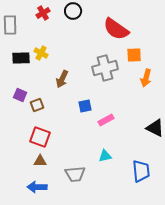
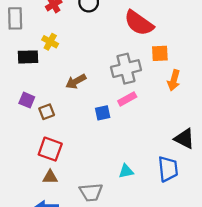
yellow cross: (41, 53) -> (50, 42), moved
brown arrow: (62, 79) -> (76, 81), turned 36
pink rectangle: (106, 120) -> (127, 99), moved
blue trapezoid: (141, 171) -> (168, 169), moved

